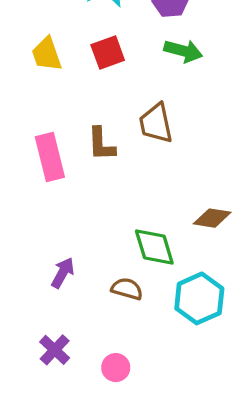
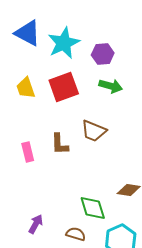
red square: (108, 53) -> (64, 87), size x1.4
brown trapezoid: (156, 123) -> (94, 131), turned -56
pink rectangle: (50, 157) -> (28, 152), size x0.7

